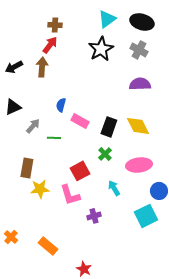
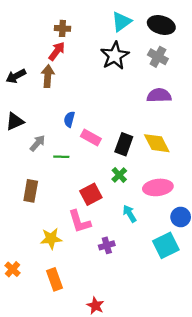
yellow star: (40, 189) -> (51, 239), moved
orange rectangle: (48, 246) -> (55, 279), turned 30

